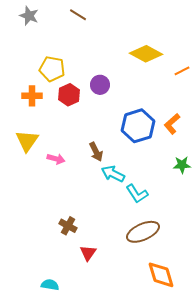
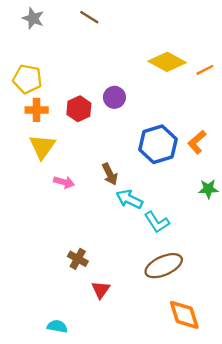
yellow pentagon: (52, 69) -> (27, 79), moved
orange line: (182, 71) -> (205, 70), moved
yellow triangle: (27, 141) -> (42, 147), moved

